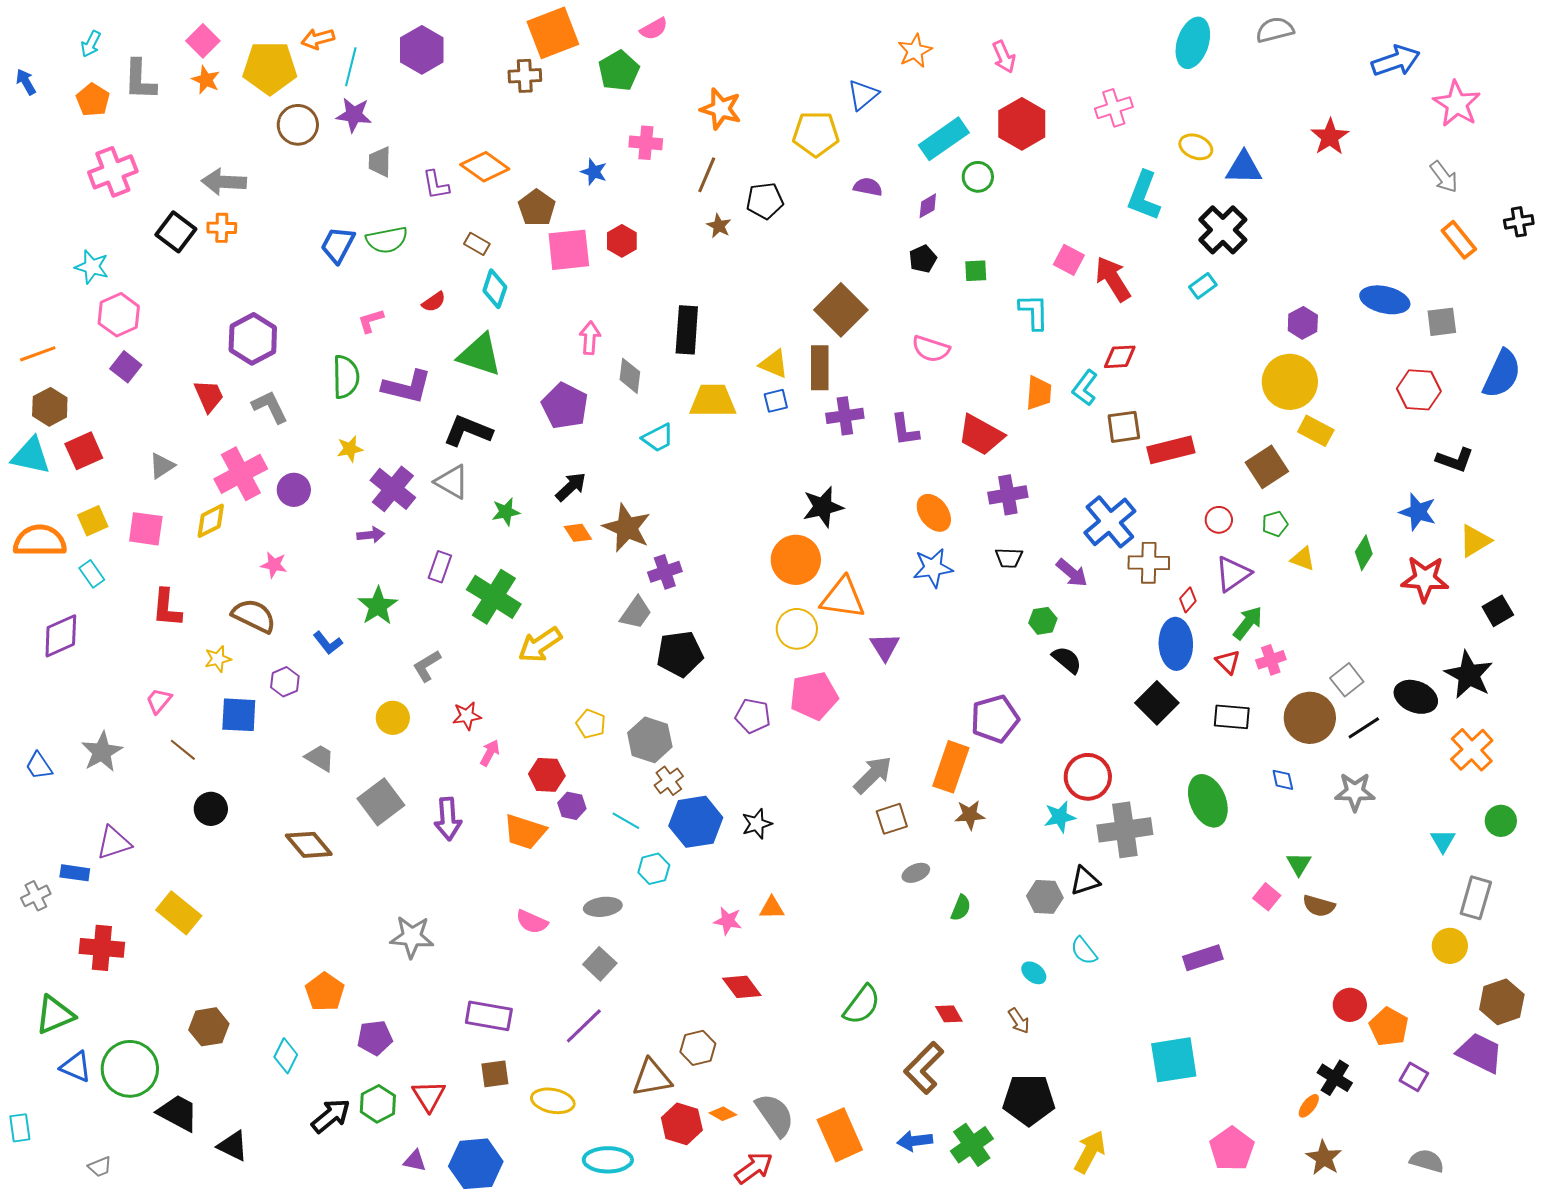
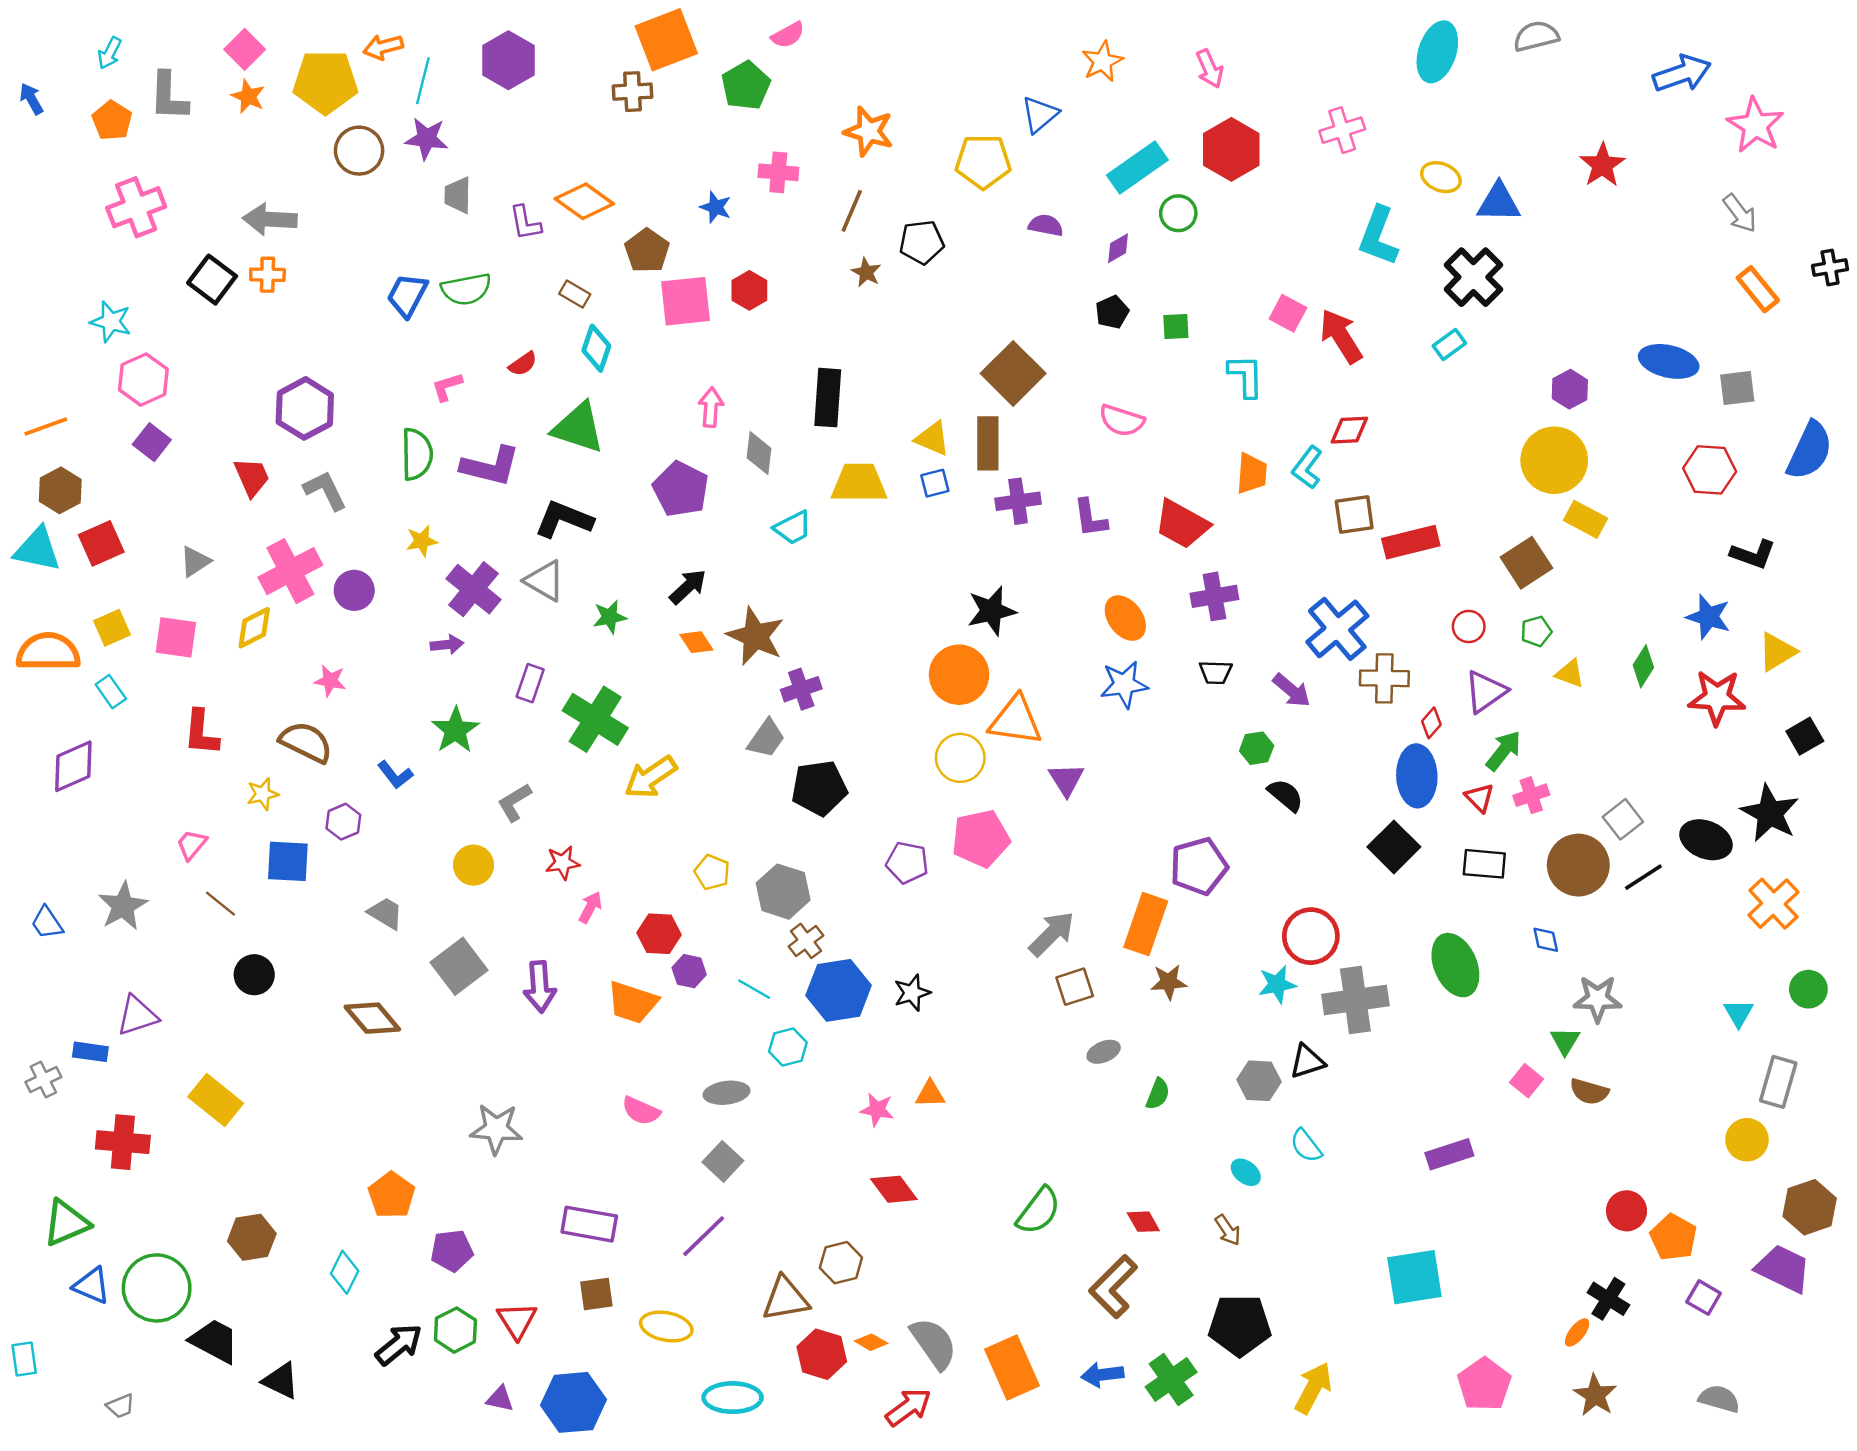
gray star: (1355, 792) -> (1598, 999), moved

